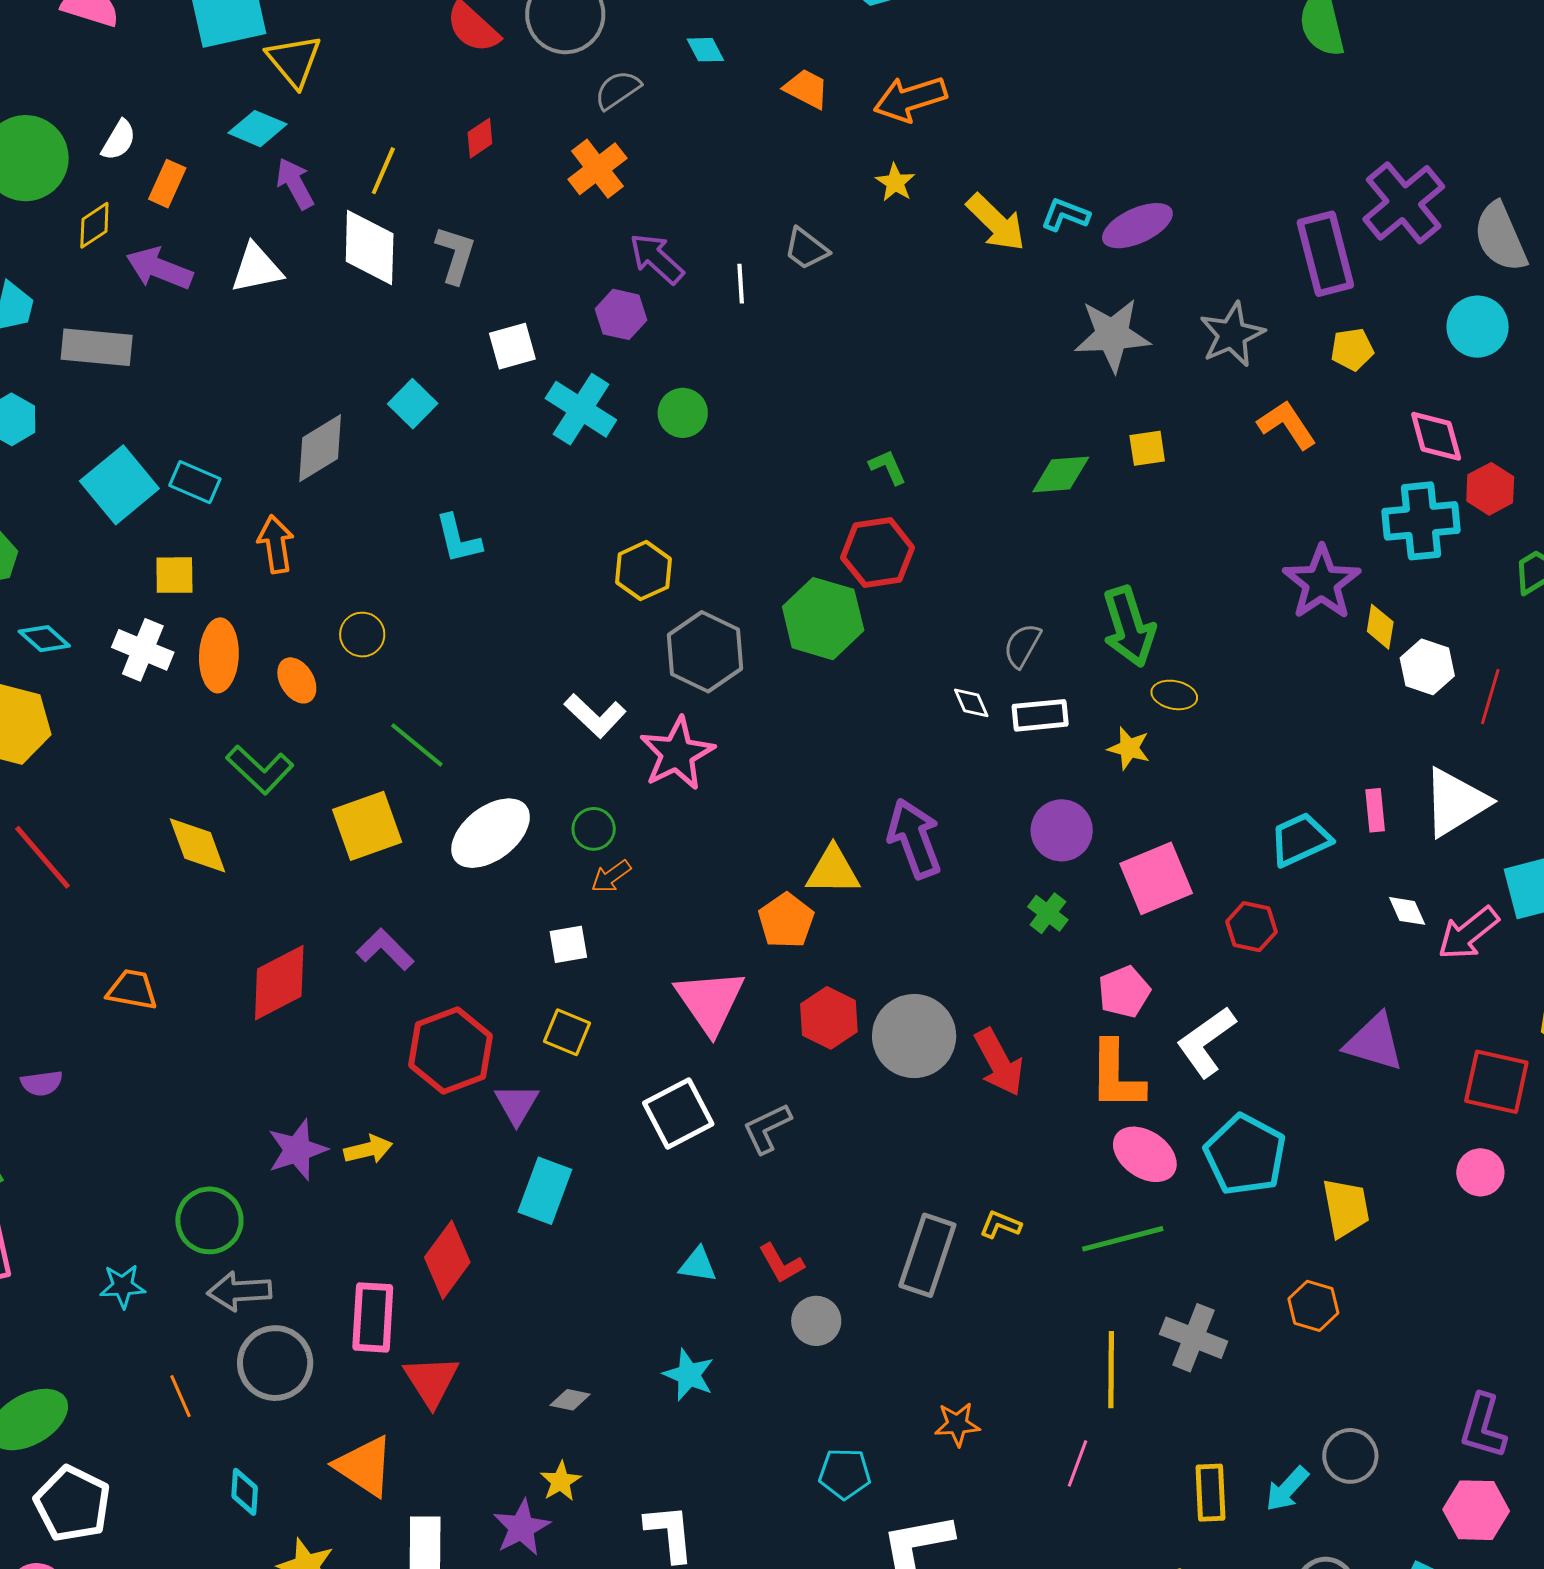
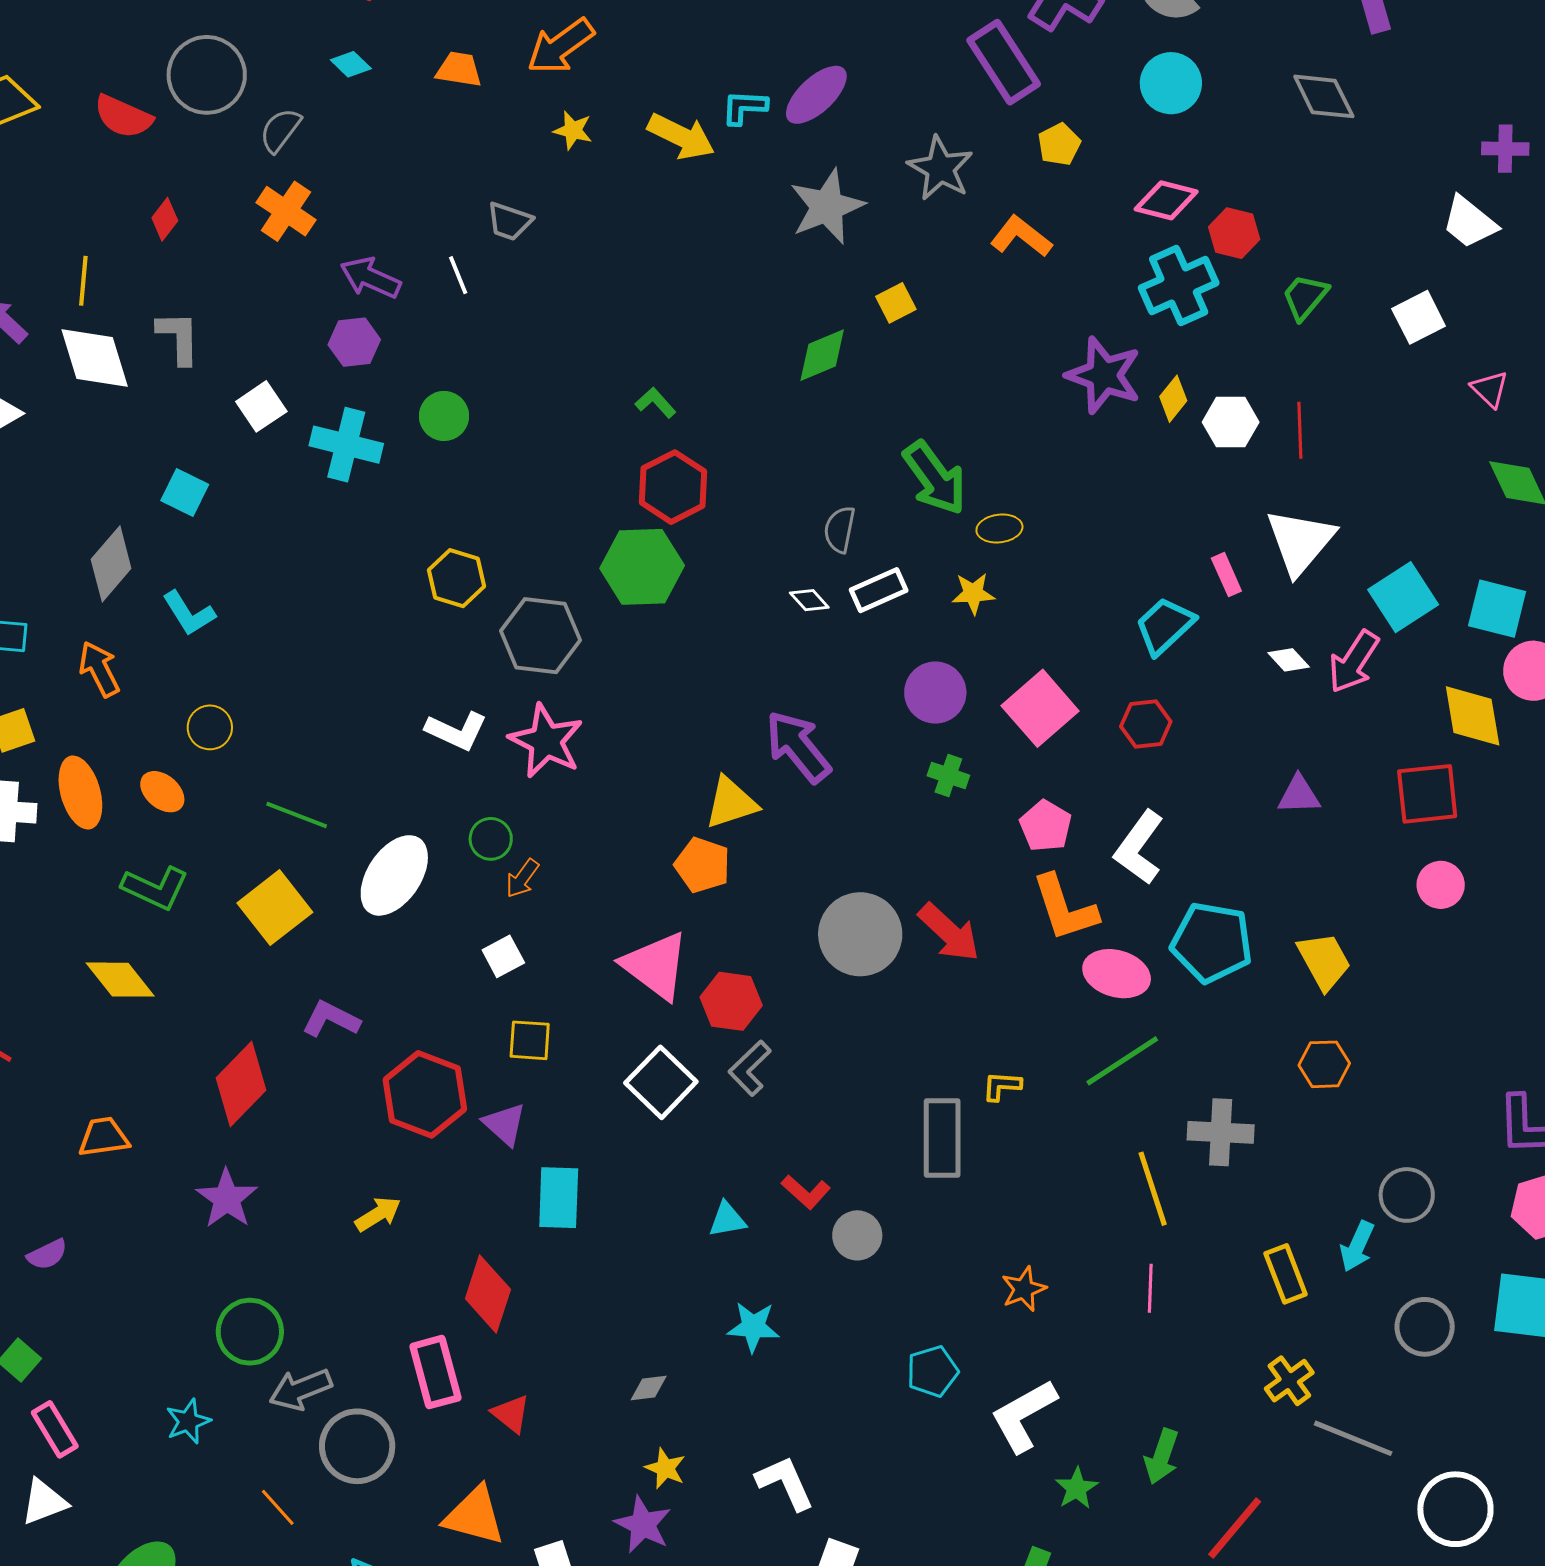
pink diamond: (1436, 436) -> (1166, 200), turned -42
cyan L-shape: (458, 539) -> (189, 613), moved
yellow diamond: (1380, 627) -> (1173, 399), turned 48
red hexagon: (829, 1018) -> (731, 1001), moved
purple triangle: (1374, 1042) -> (1299, 795), size x0.7
purple star: (297, 1150) -> (227, 1199), moved
red triangle: (431, 1381) -> (511, 1414), size x0.7

